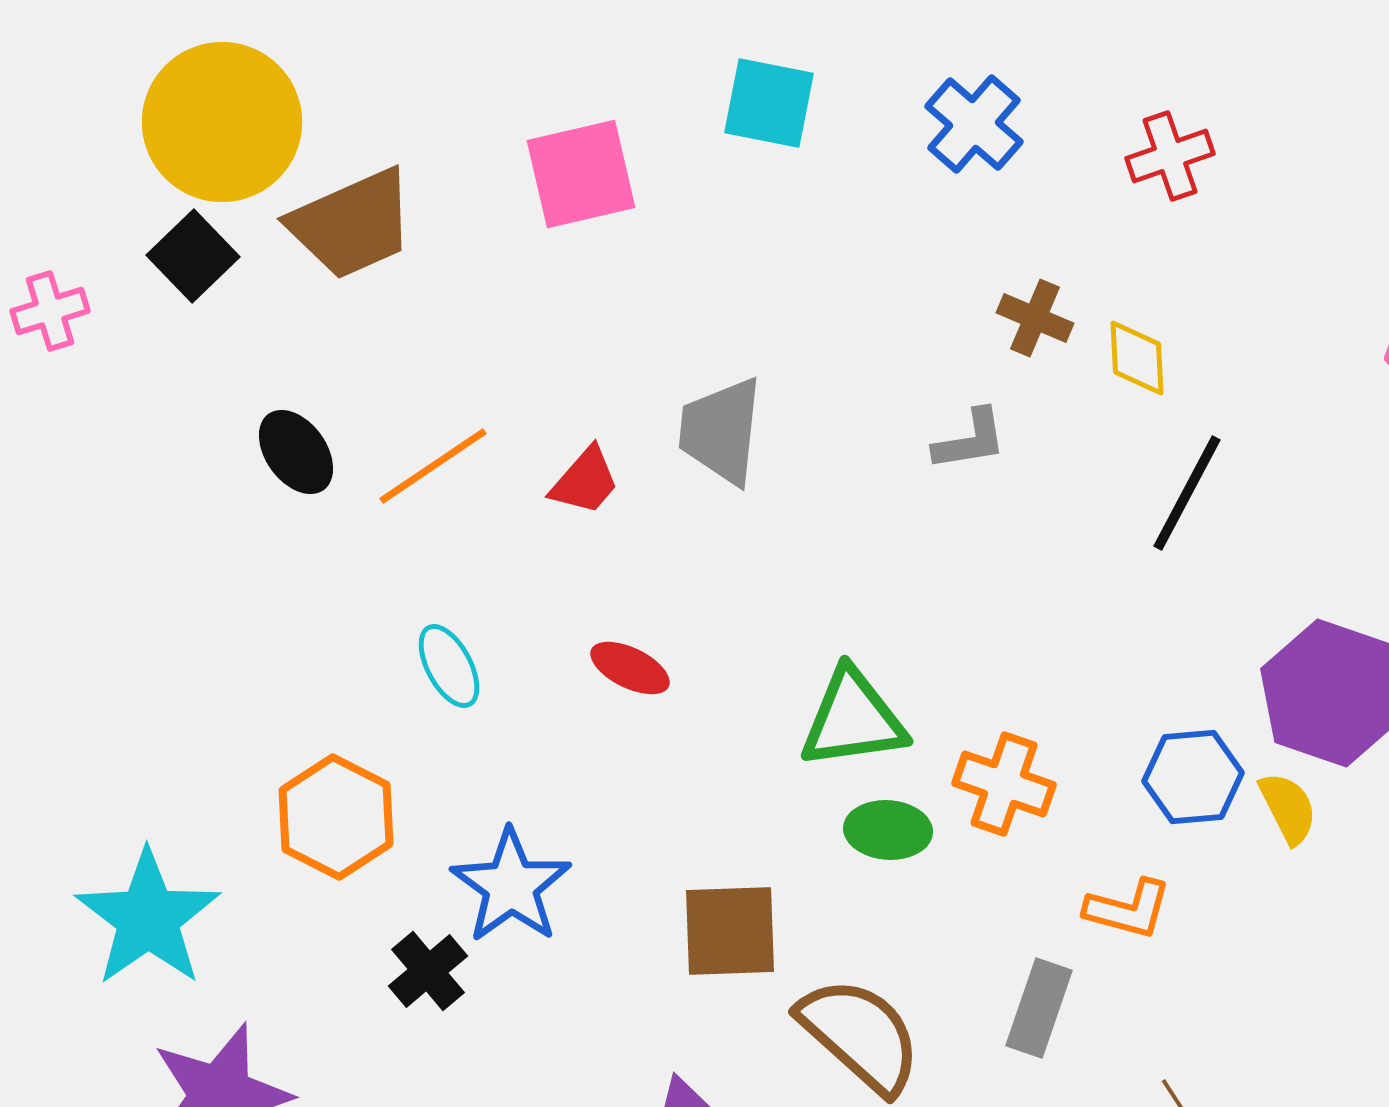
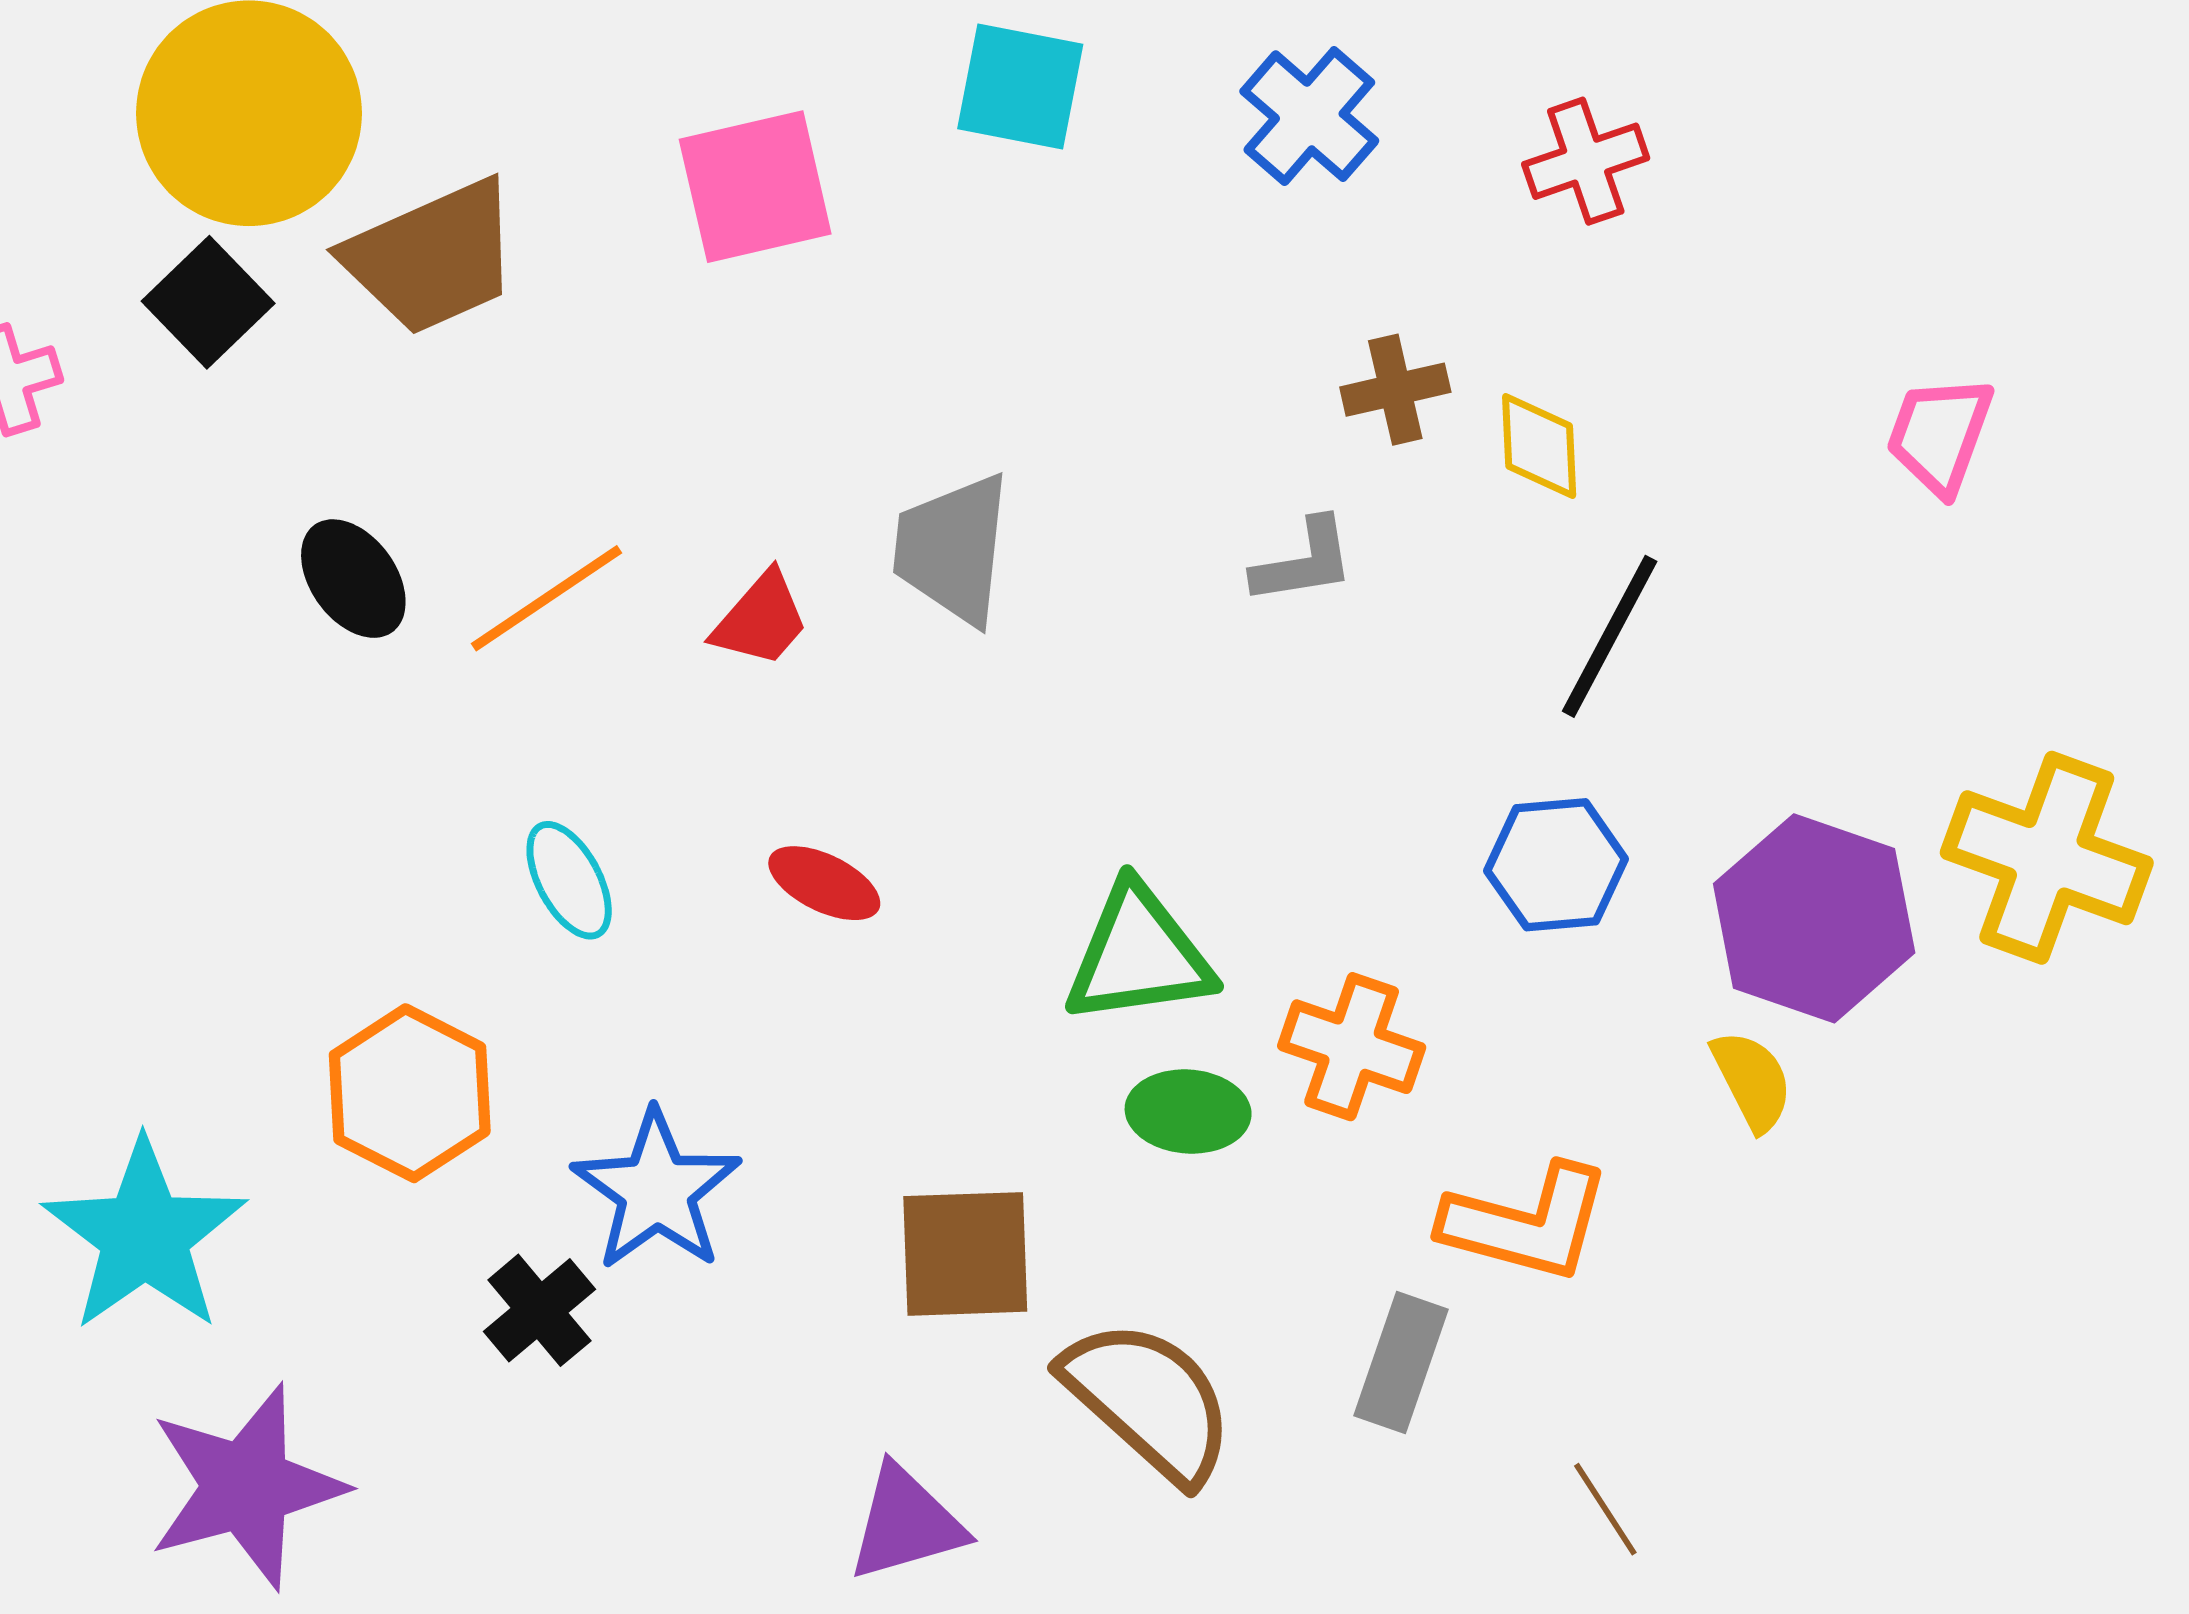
brown cross: (1035, 318) -> (1395, 390), turned -36
blue hexagon: (1193, 777) -> (1556, 865), moved
orange L-shape: (1128, 909) -> (1526, 1223), size x1.4

